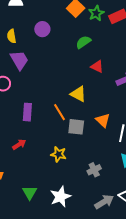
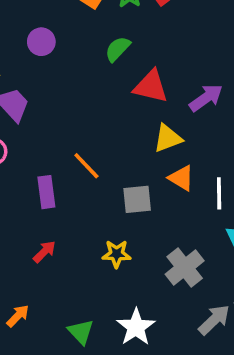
red triangle: (97, 67) -> (151, 86), size x1.5
yellow triangle: (78, 94) -> (168, 138), moved, turned -36
orange line: (60, 112) -> (86, 166), moved
gray cross: (94, 170) -> (185, 267), size x1.5

